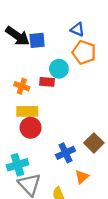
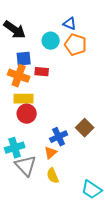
blue square: (37, 40) -> (24, 59), moved
cyan circle: (59, 69) -> (51, 41), moved
orange cross: (22, 86) -> (19, 76), size x1.5
orange triangle: (82, 177) -> (51, 153), moved

